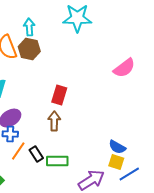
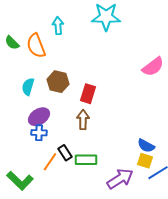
brown hexagon: (29, 49) -> (58, 82), moved
orange line: (18, 151) -> (50, 162), moved

